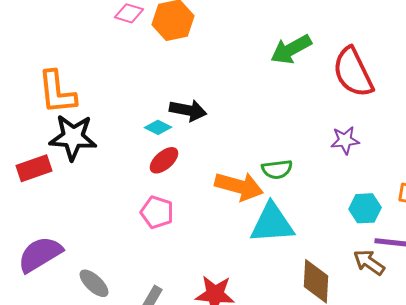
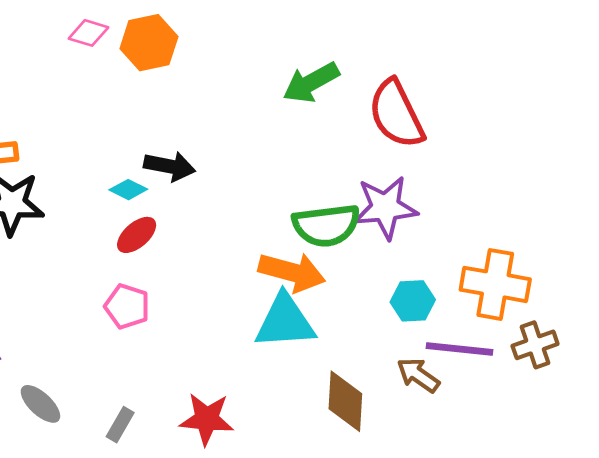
purple star: (345, 140) -> (385, 207), size x1.6
green semicircle: (277, 169) -> (326, 225), moved, size x1.6
orange arrow: (239, 186) -> (292, 272), moved

